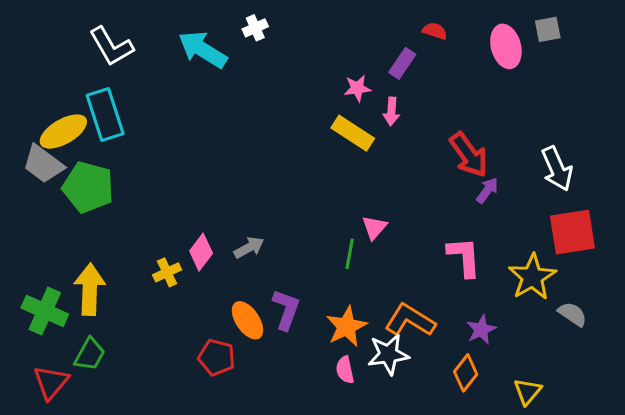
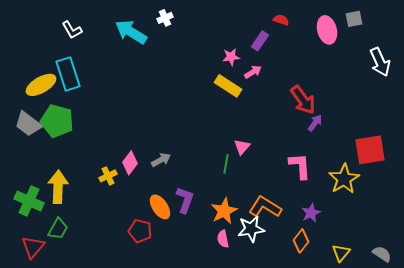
white L-shape: (111, 46) -> (72, 30), size x0.7
pink arrow: (391, 111) -> (253, 72), turned -126
gray trapezoid: (43, 164) -> (28, 124), moved
white arrow: (557, 169) -> (380, 62), moved
gray semicircle: (572, 314) -> (382, 254), moved

